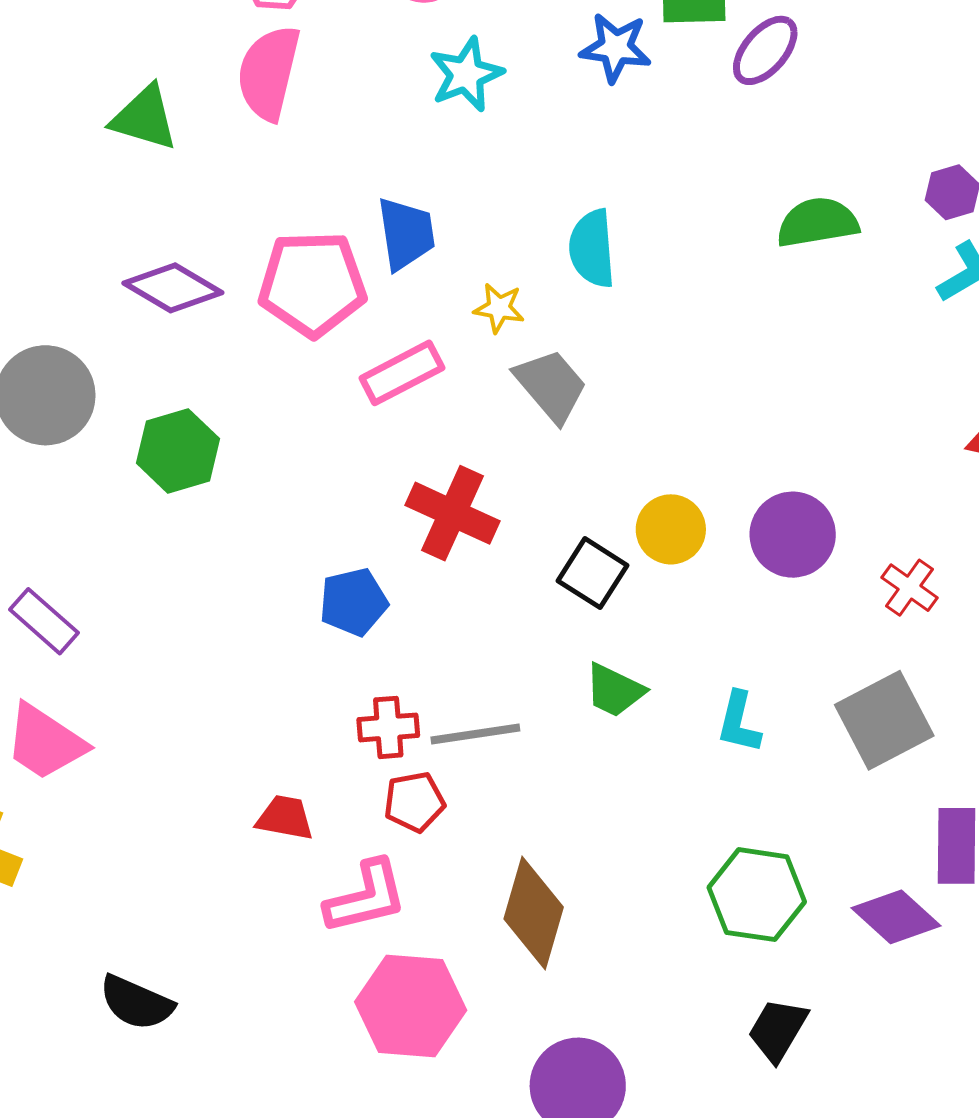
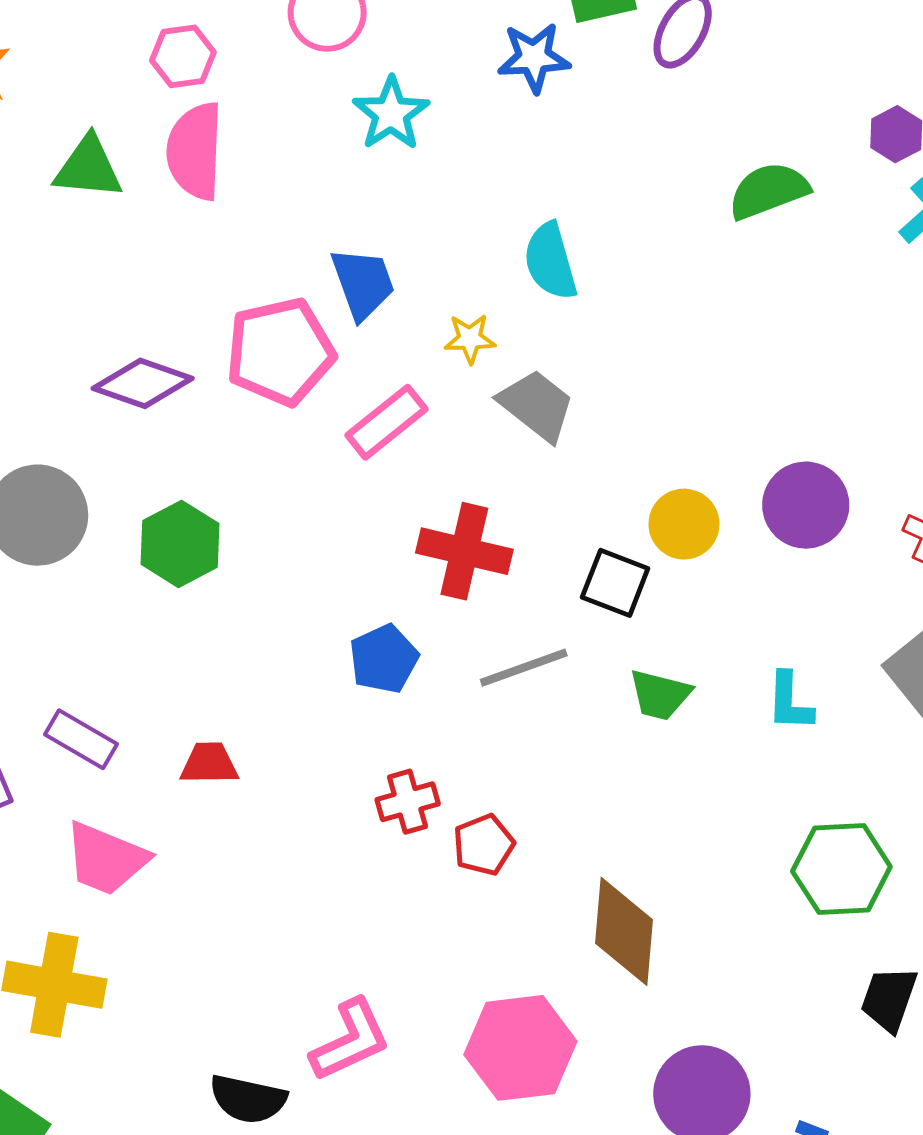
green triangle: (145, 118) -> (88, 168), moved
red cross: (388, 727) -> (408, 802), moved
gray line: (475, 734) -> (524, 668), moved
red trapezoid: (285, 818) -> (209, 763), moved
pink L-shape: (366, 897) -> (350, 1040), moved

